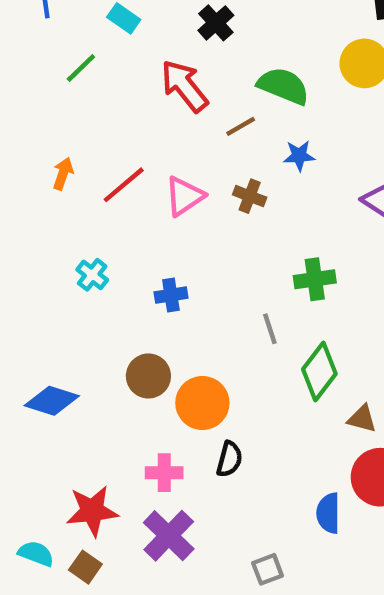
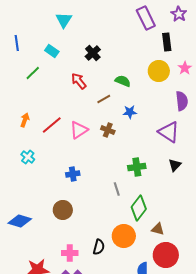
red arrow: (184, 86) -> (79, 81), size x0.7
green semicircle: (283, 86) -> (123, 81), size x0.7
cyan cross: (92, 275) -> (28, 157), moved
orange circle: (202, 403) -> (124, 236), moved

